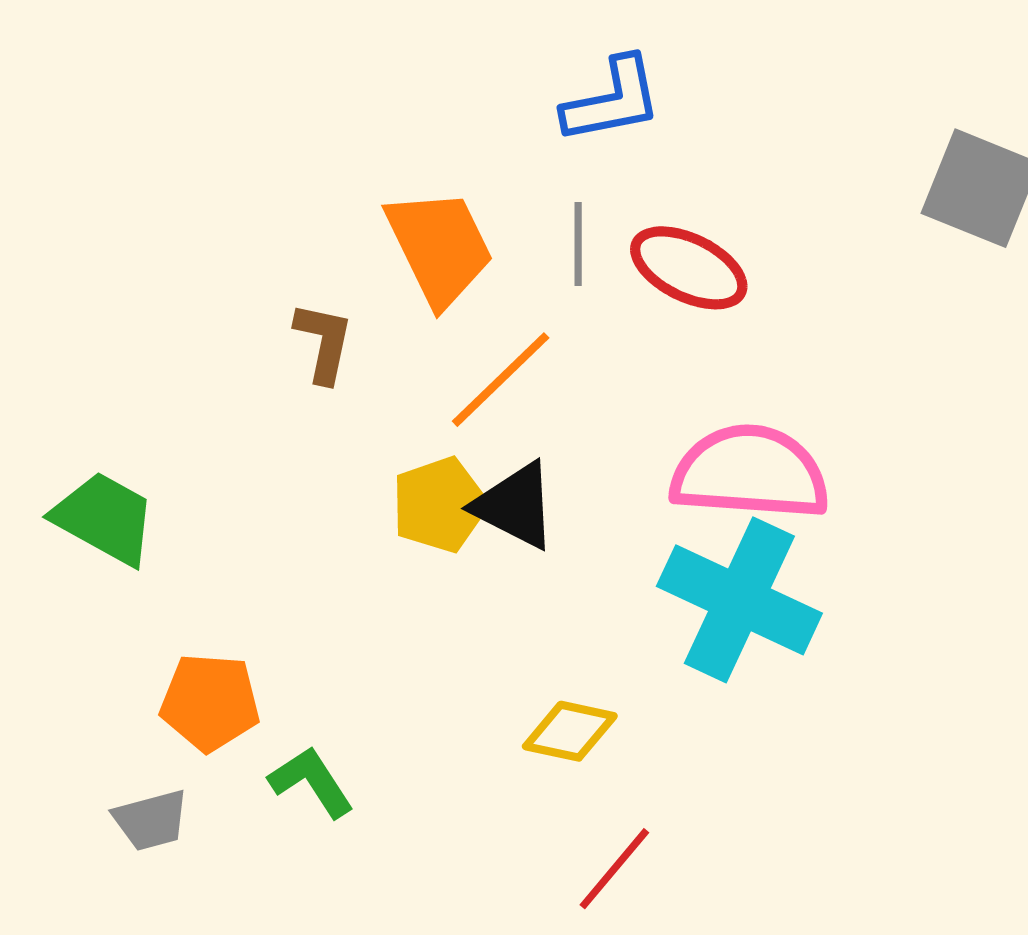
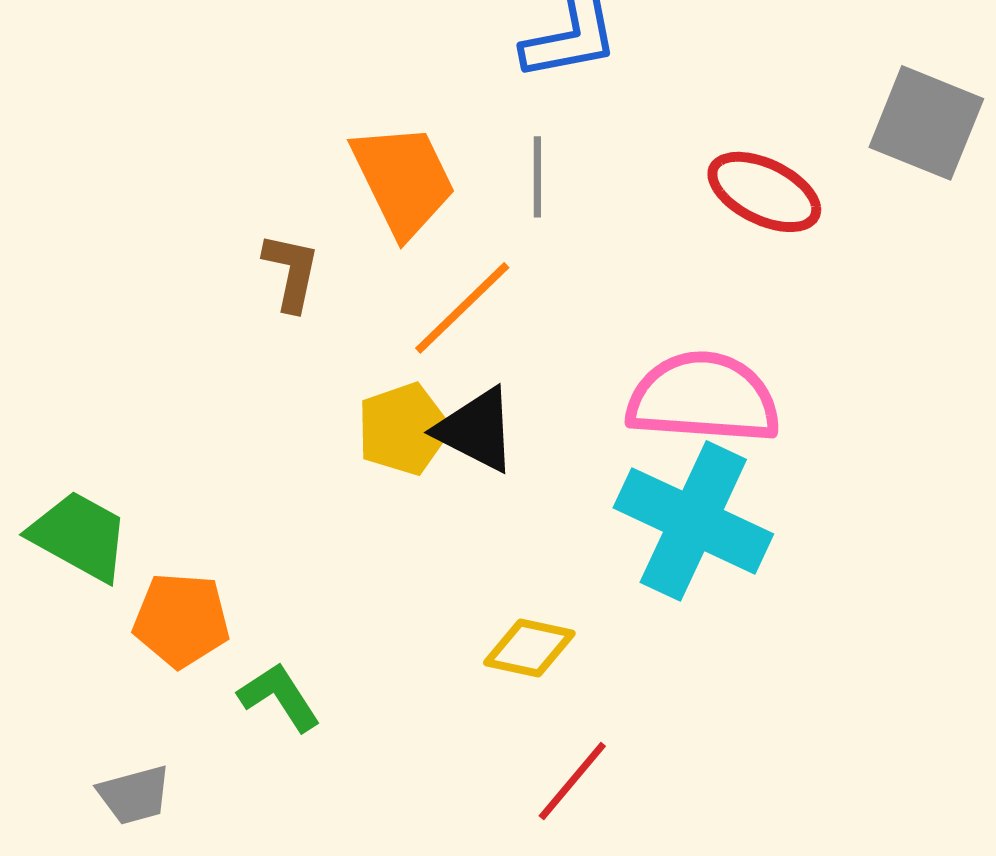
red ellipse: (689, 268) -> (764, 192), moved
green trapezoid: (104, 518) -> (79, 536), moved
gray trapezoid: (151, 820) -> (134, 795), moved

